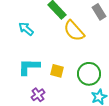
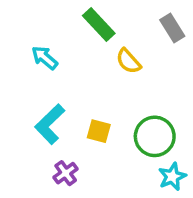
yellow semicircle: (74, 31) -> (128, 61), size x0.7
cyan L-shape: (29, 67) -> (50, 124), turned -45

